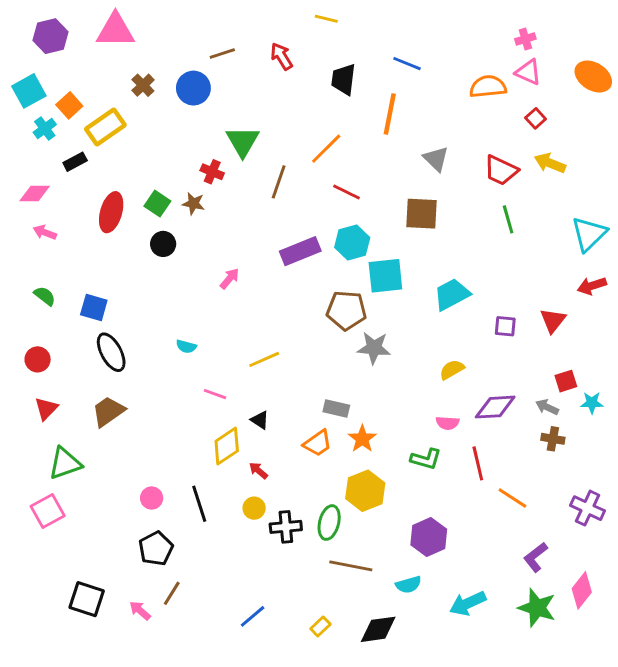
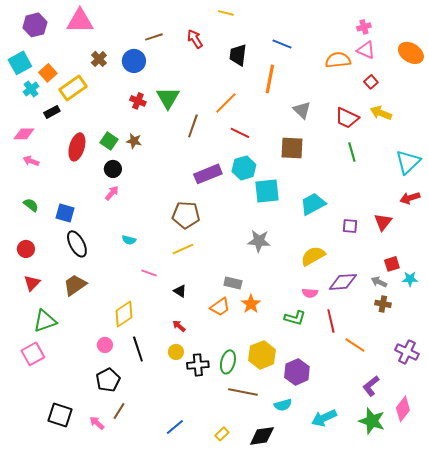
red cross: (212, 172) -> (138, 101), moved
pink arrow: (230, 279) -> (112, 193), moved
brown pentagon: (346, 310) -> (186, 215), moved
yellow semicircle: (452, 370) -> (313, 256), size x1.4
yellow diamond: (227, 446) -> (124, 314), moved
yellow hexagon: (365, 491) -> (262, 355), moved

